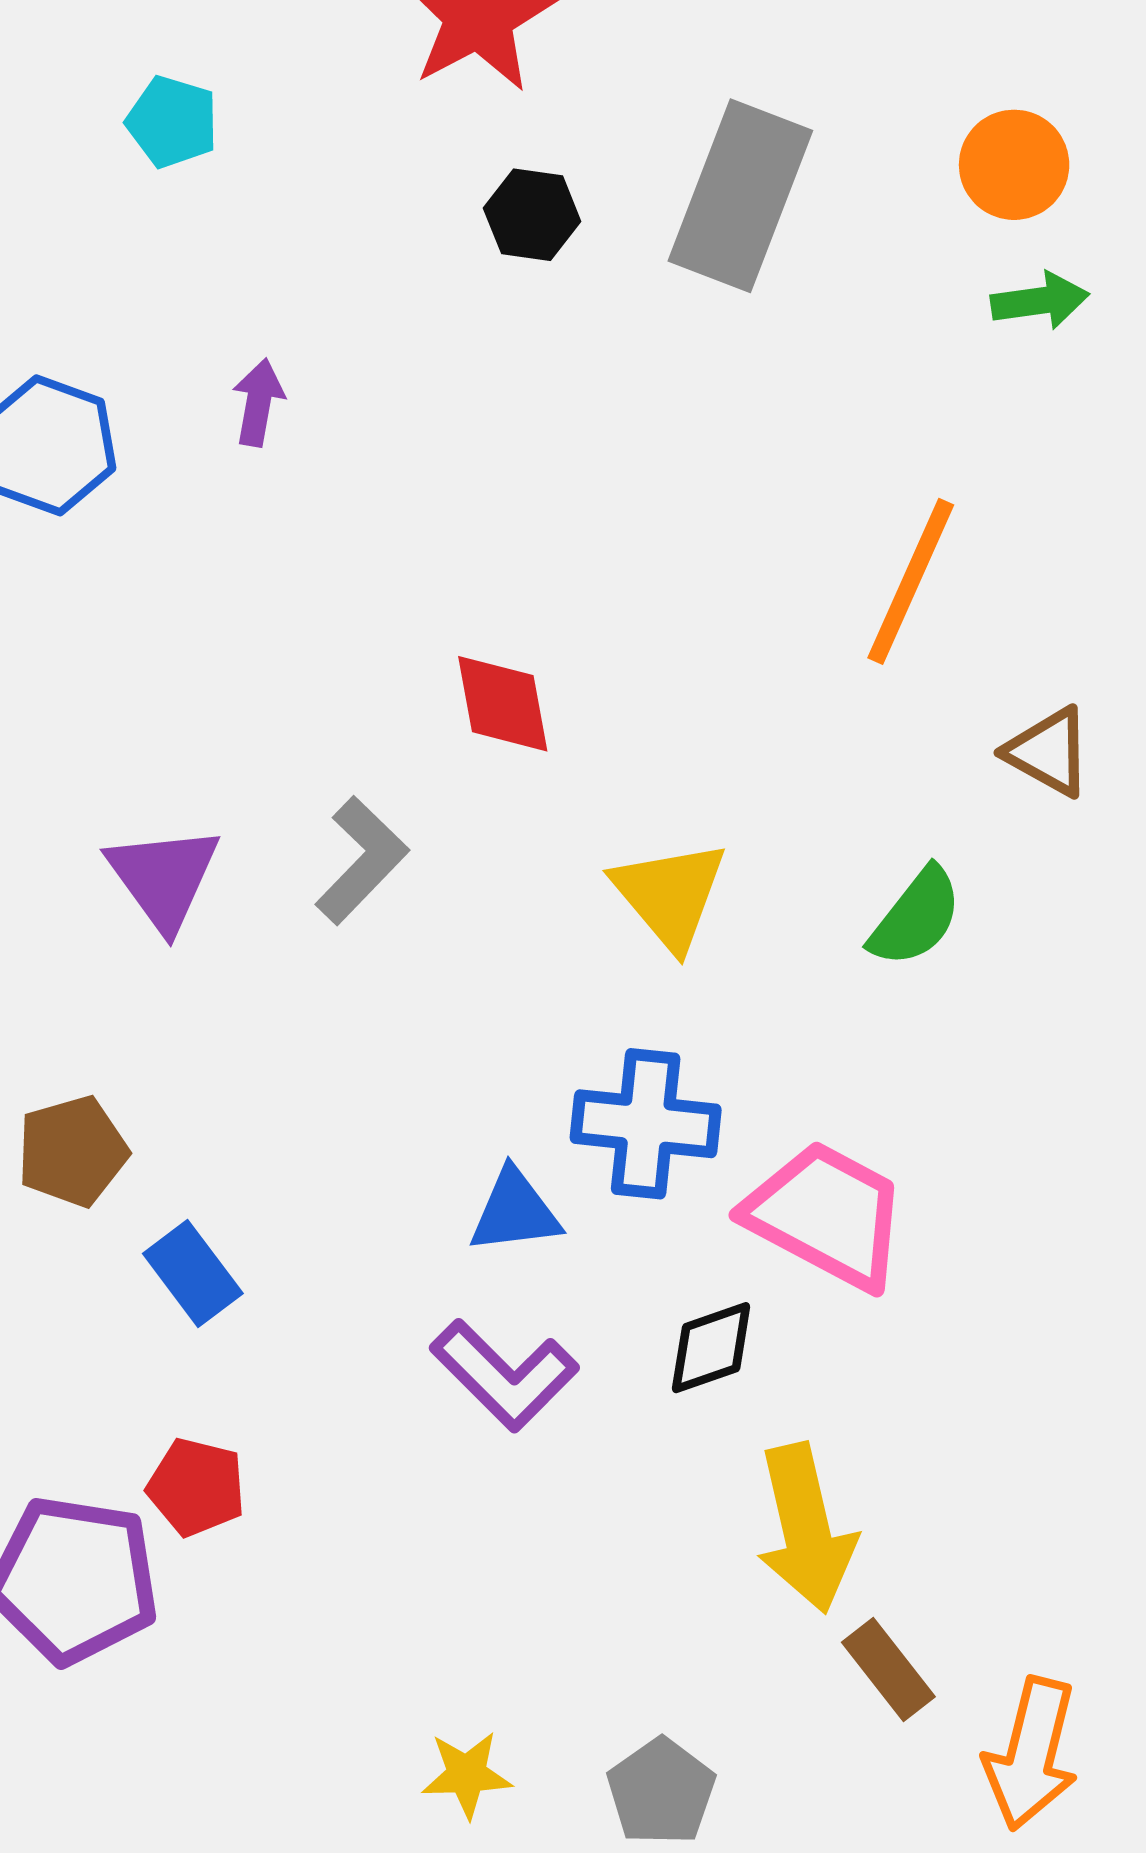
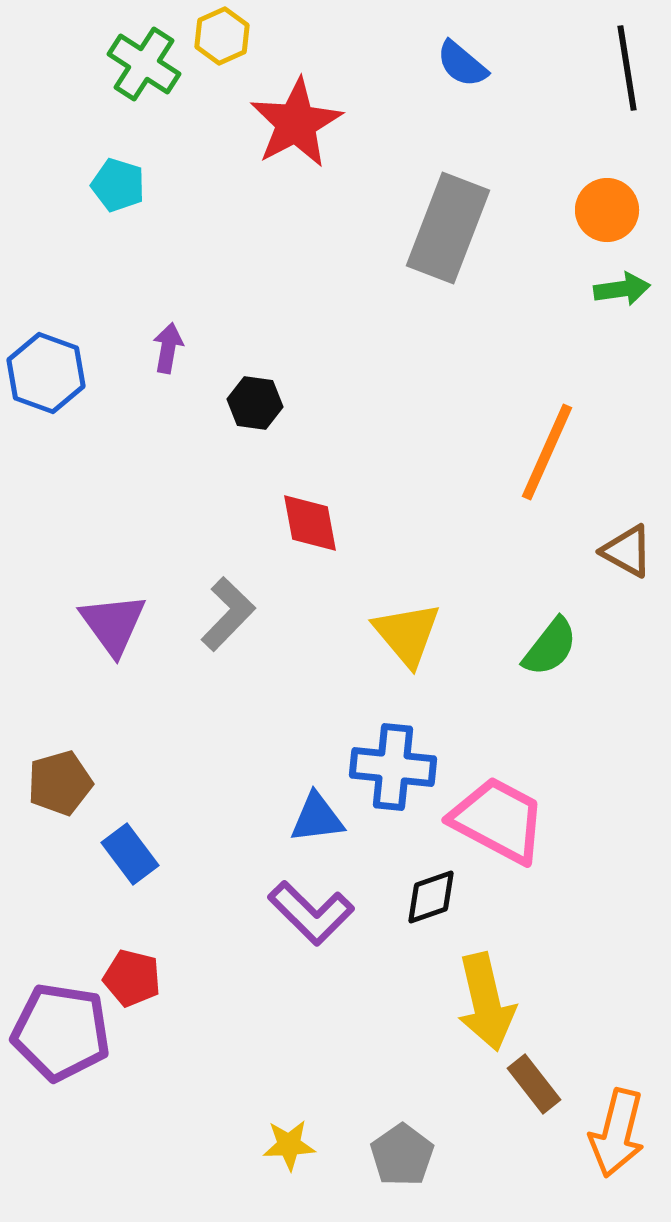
black hexagon: (532, 215) -> (255, 403), moved

